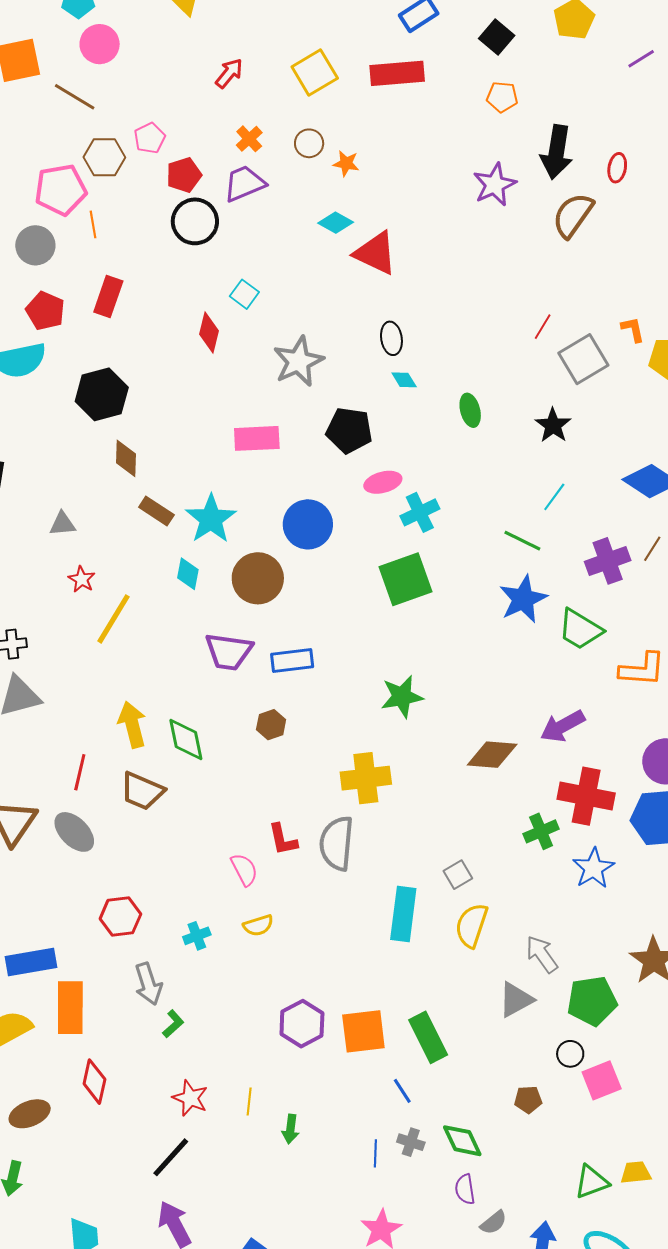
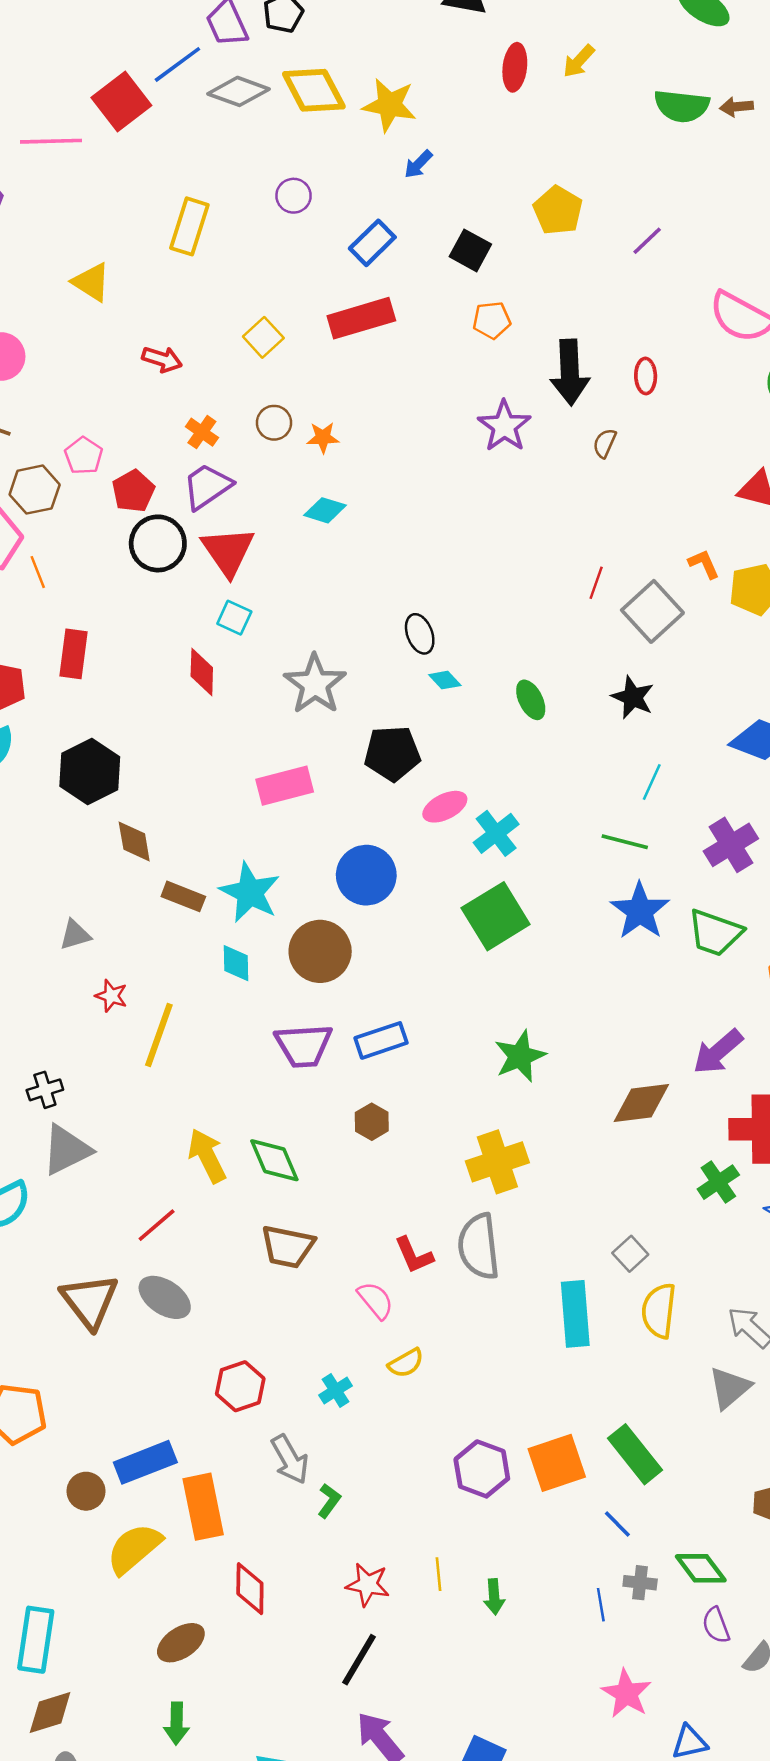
yellow square: (315, 72) -> (263, 337), size x0.7
red arrow: (229, 73) -> (162, 359), turned 80
brown semicircle: (573, 215) -> (605, 443), size x0.5
red triangle: (376, 253) -> (228, 551), moved, turned 42
red line: (80, 772) -> (157, 1225), turned 48
brown trapezoid: (142, 791) -> (288, 1247), moved

